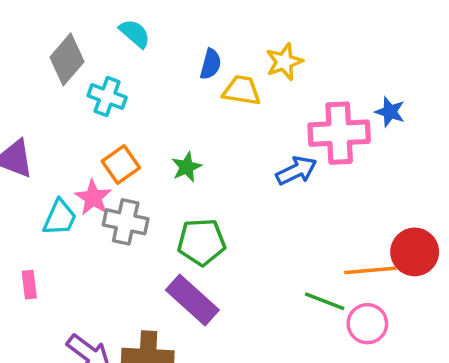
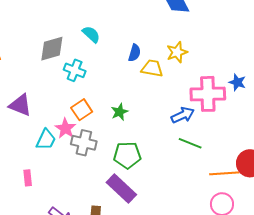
gray diamond: (67, 59) -> (52, 49), turned 32
green line: (325, 301) -> (190, 143), moved

